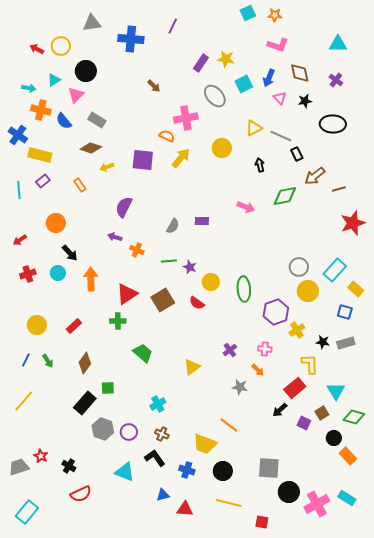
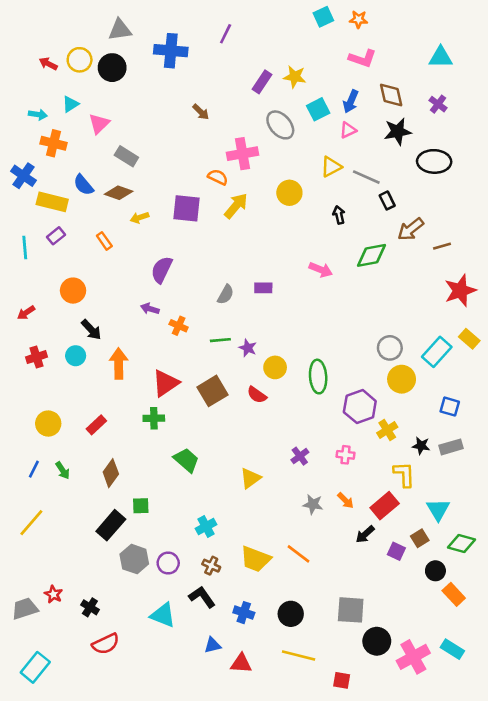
black circle: (86, 71) -> (112, 68), moved
pink triangle: (280, 98) -> (348, 130), moved, turned 48
black star: (305, 101) -> (398, 131), size x1.5
blue semicircle: (64, 121) -> (83, 185), moved
yellow rectangle: (356, 289) -> (469, 339), moved
orange arrow: (258, 370) -> (345, 500), moved
yellow trapezoid: (205, 444) -> (256, 559), moved

